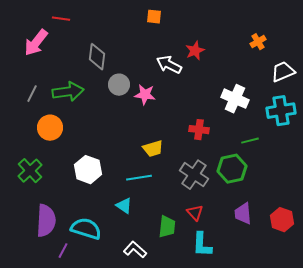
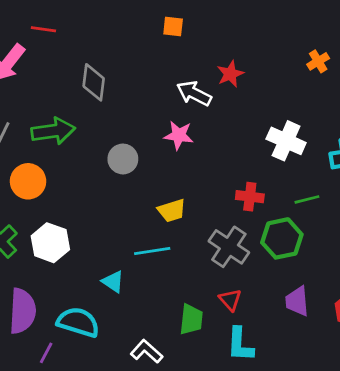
gray circle: (119, 85) -> (123, 159), moved
pink star: (145, 95) -> (179, 135), moved
red cross: (199, 130) -> (250, 197), moved
white hexagon: (88, 170) -> (50, 243), moved
cyan triangle: (124, 206) -> (113, 282), moved

